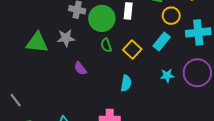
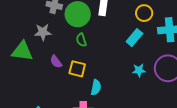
green triangle: (37, 43) -> (22, 51), moved
yellow square: (132, 49) -> (77, 69), moved, turned -30
cyan semicircle: (126, 83) -> (96, 87), moved

